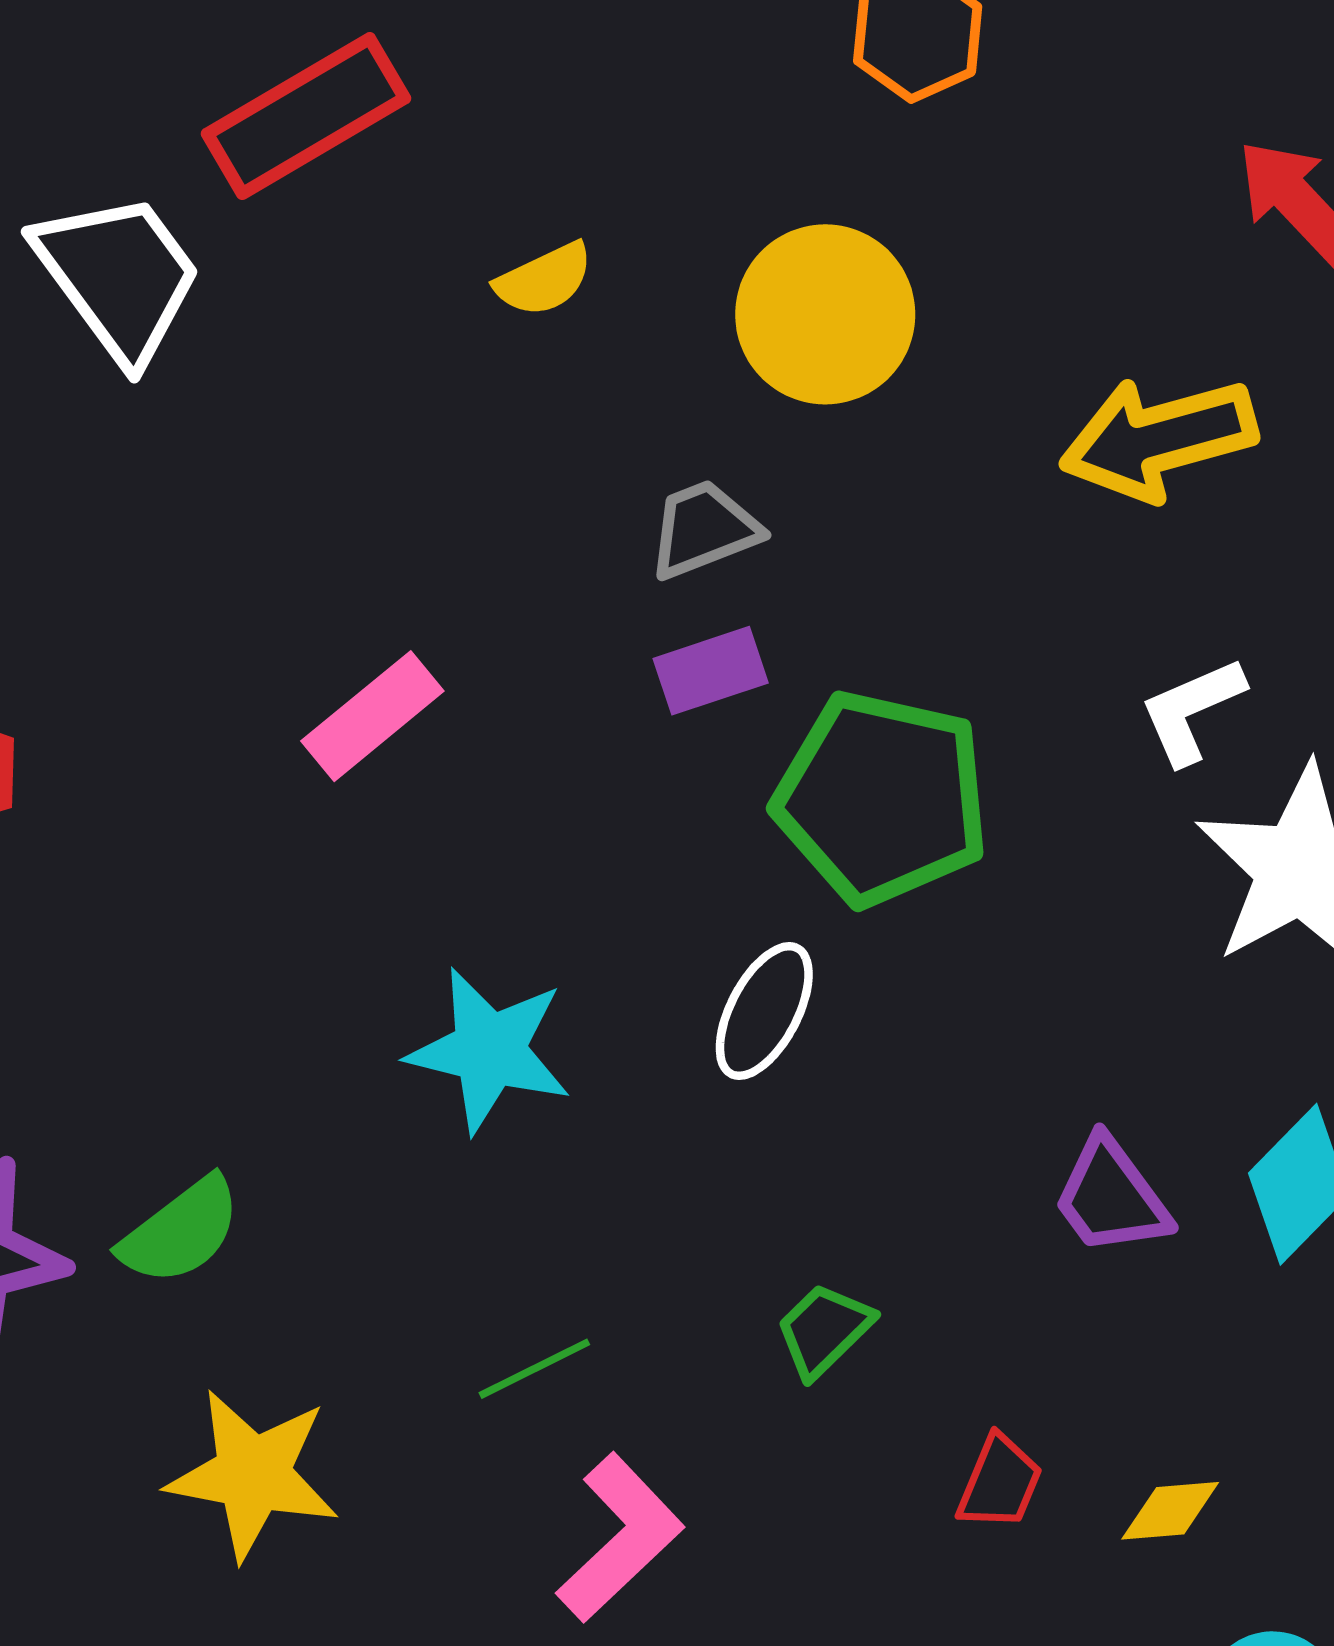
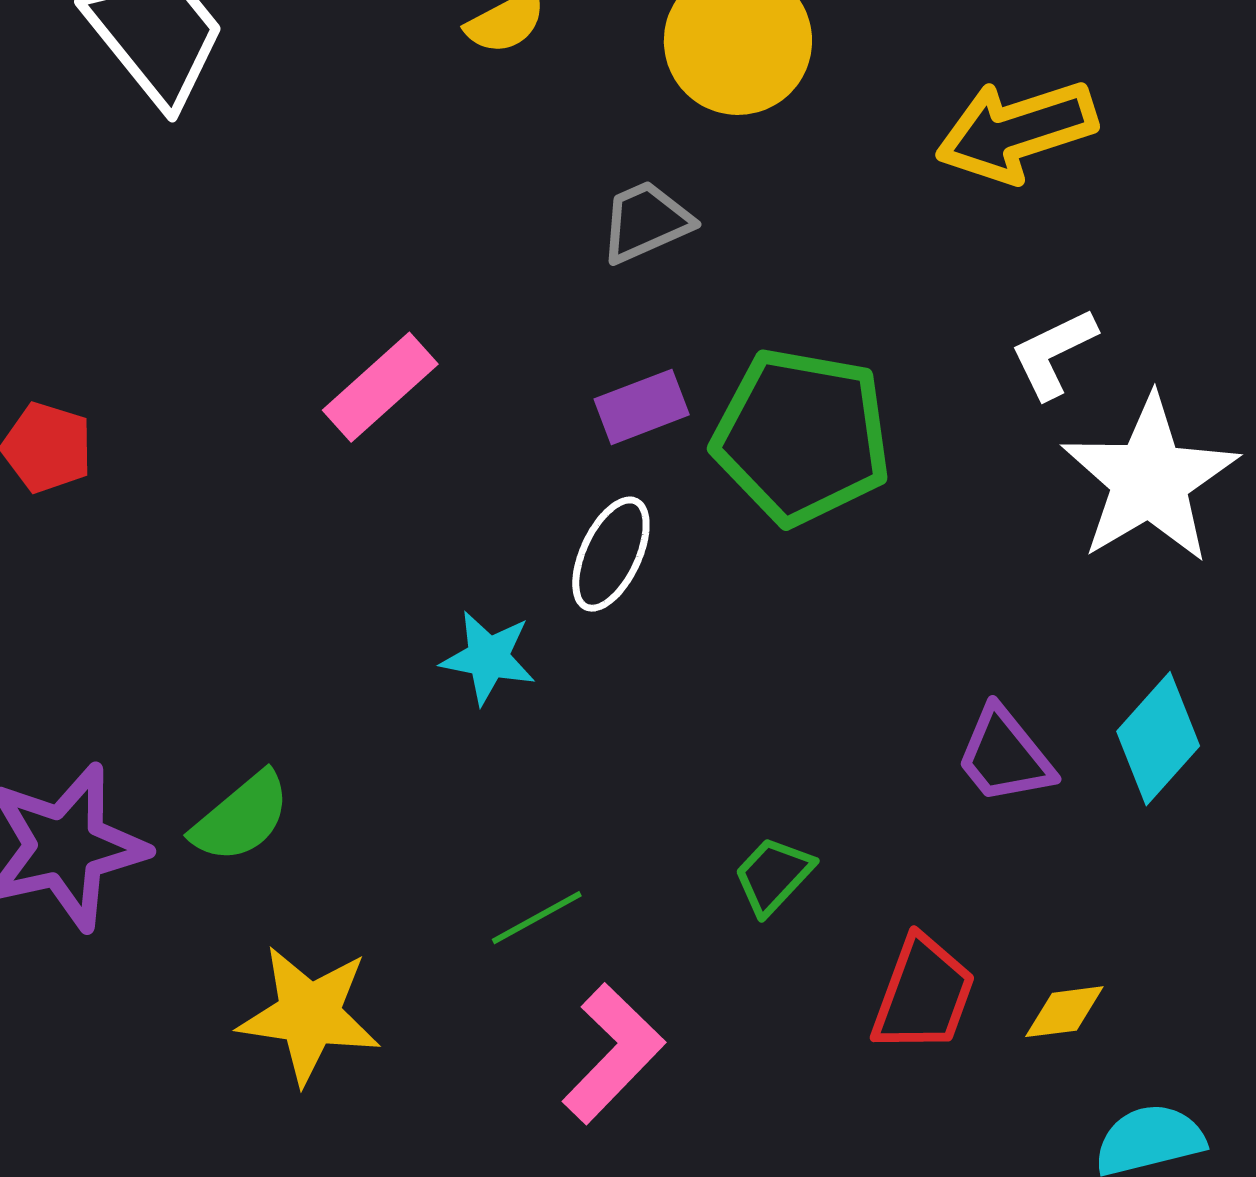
purple rectangle: (711, 671) -> (642, 407), moved
white ellipse: (764, 1011) -> (611, 554), moved
cyan star: (489, 1050) -> (488, 658), size x0.7
red trapezoid: (1000, 1483) -> (923, 995), size x1.5

